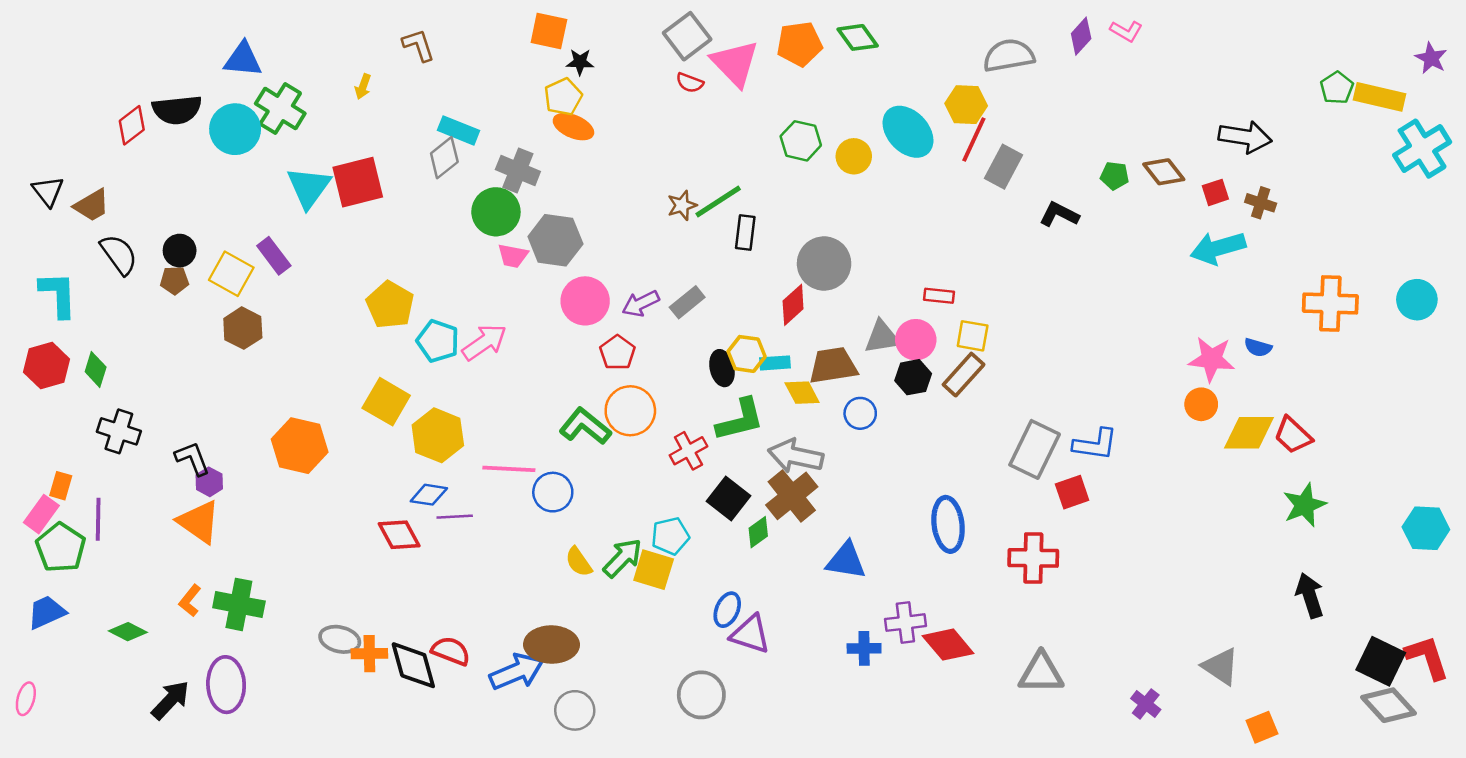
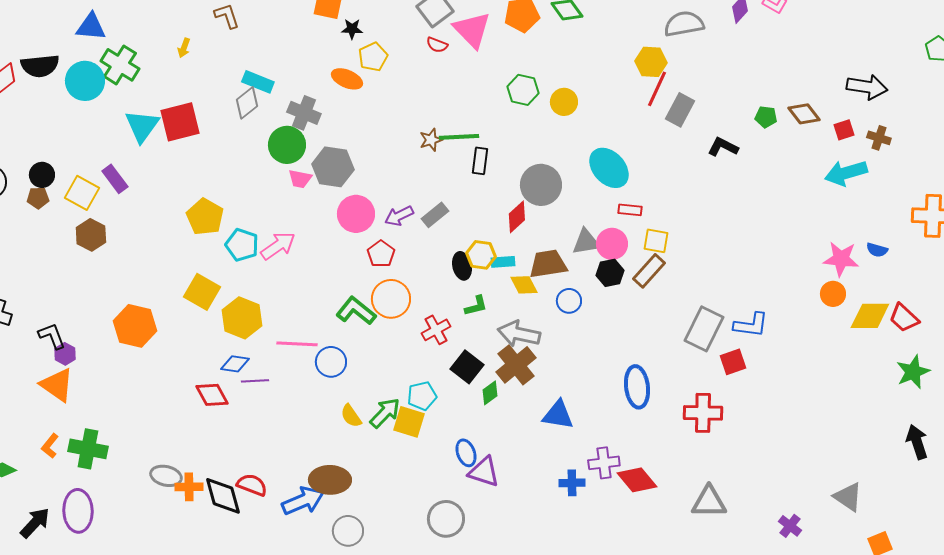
yellow pentagon: (563, 97) -> (373, 57), moved
cyan ellipse: (908, 132) -> (609, 168), moved
green line: (718, 201) -> (459, 137), turned 30
green L-shape: (740, 420) -> (476, 306), size x0.6
blue ellipse: (727, 610) -> (466, 453), turned -44

